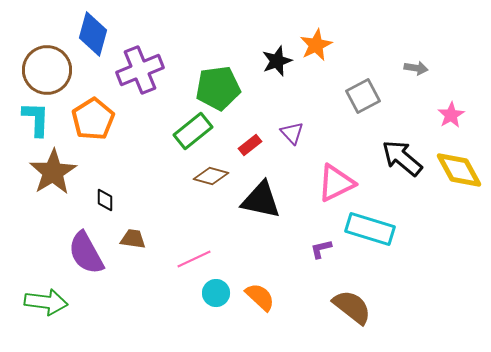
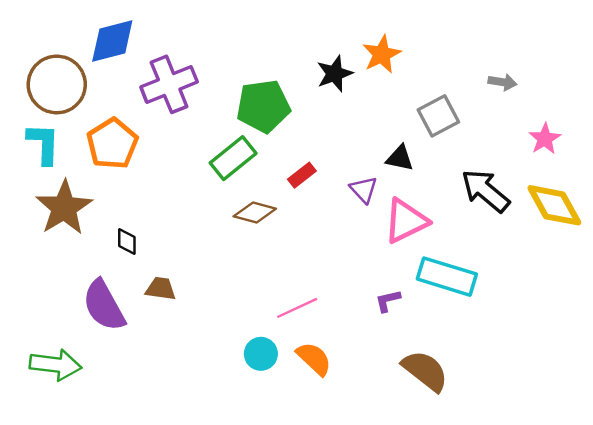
blue diamond: (93, 34) -> (112, 41), turned 60
purple triangle: (292, 133) -> (364, 190), moved
black triangle: (261, 200) -> (400, 158), moved, size x0.6
pink line: (194, 259) -> (297, 308), moved

